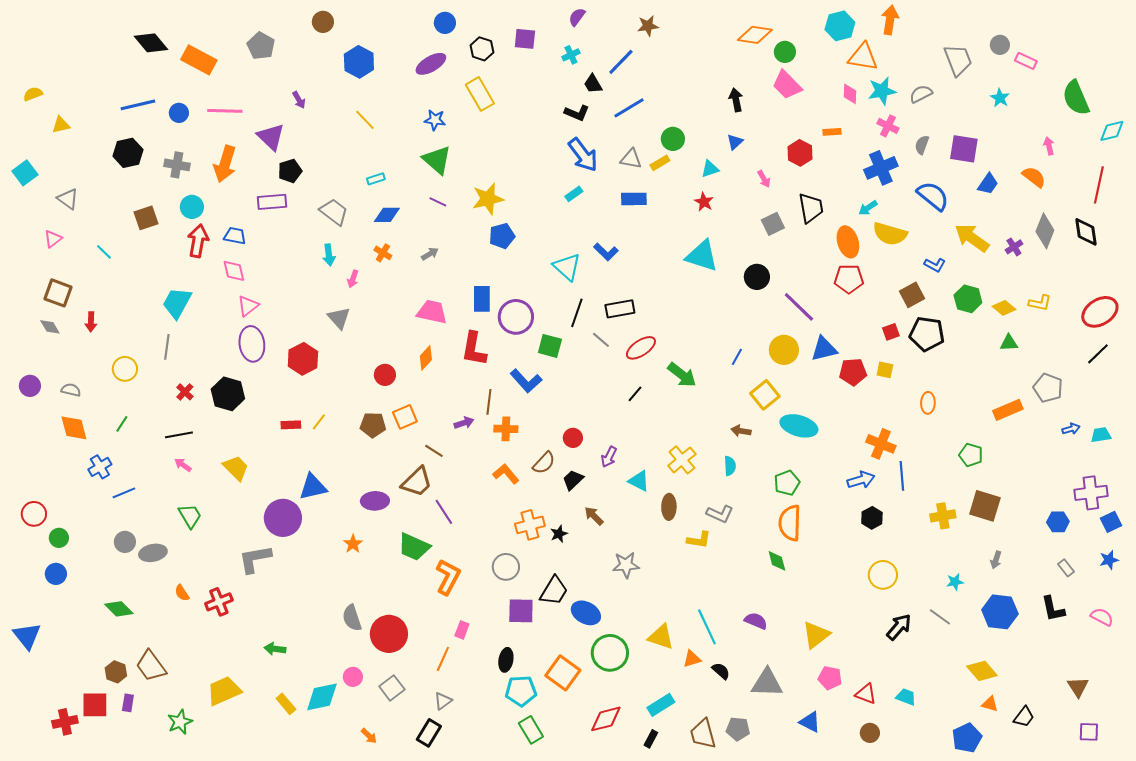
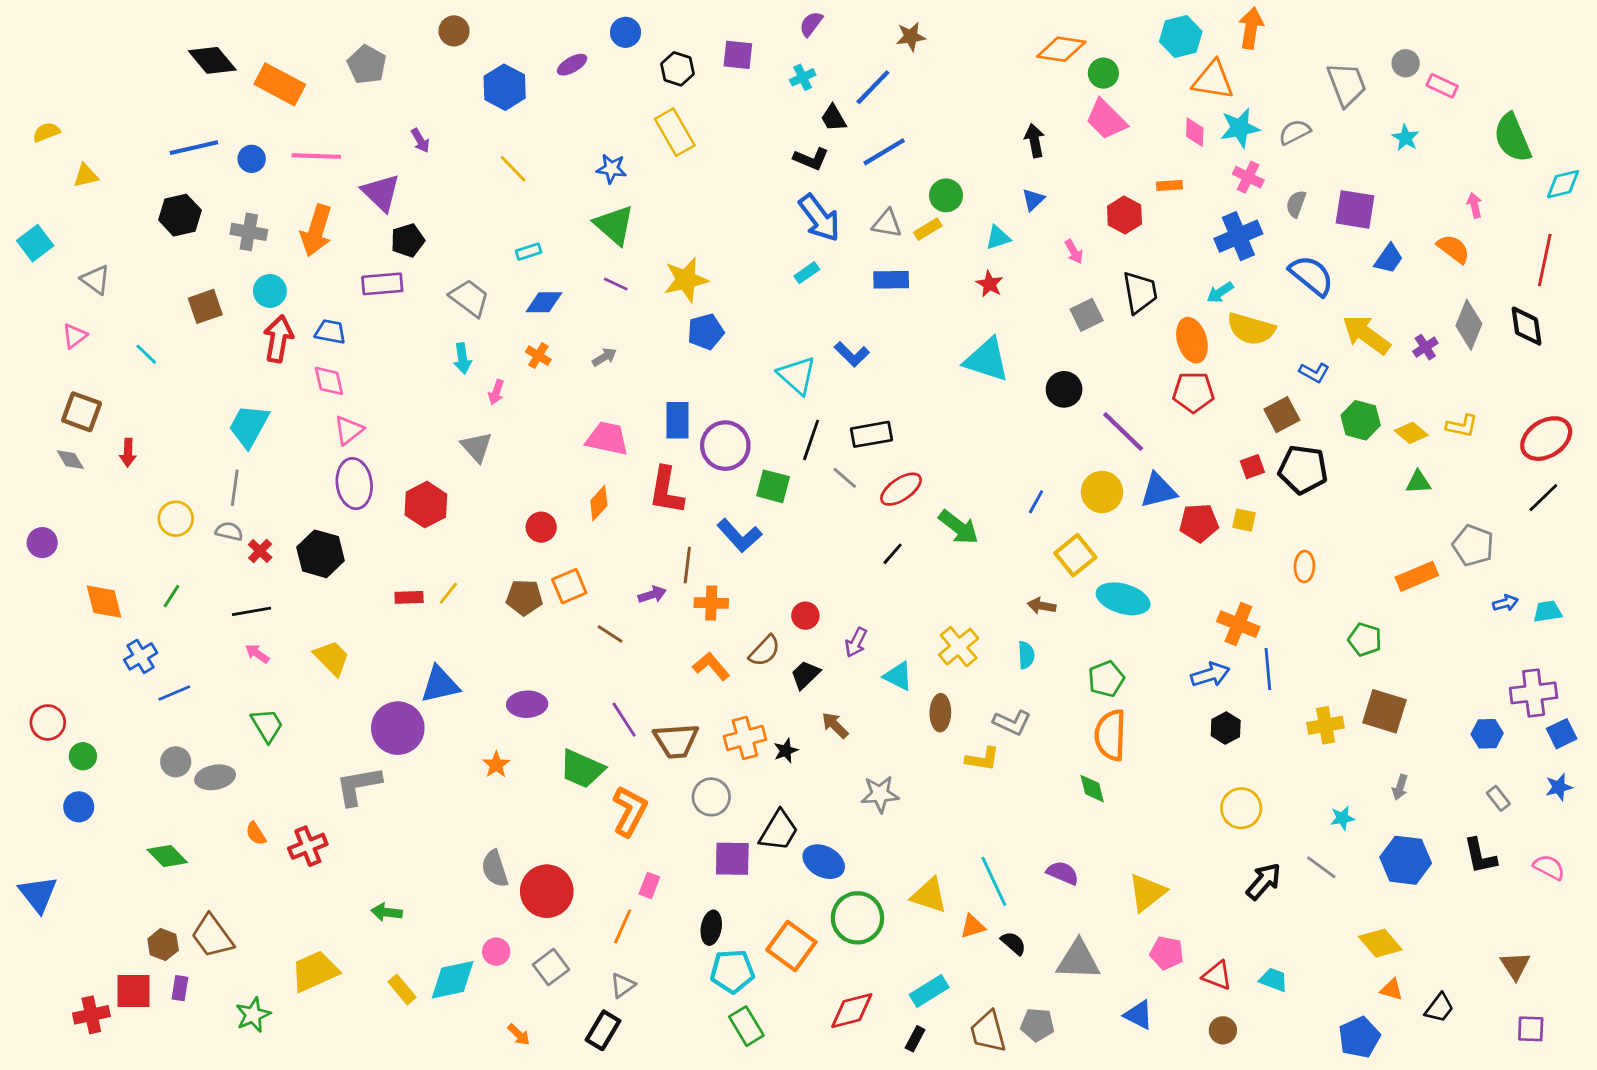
purple ellipse: (431, 64) -> (572, 65), moved, size x0.7
gray semicircle: (71, 390) -> (229, 531), moved
brown trapezoid: (417, 482) -> (676, 741), moved, turned 40

